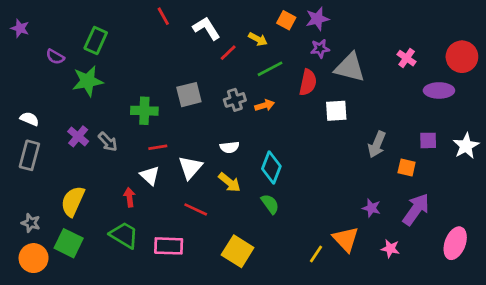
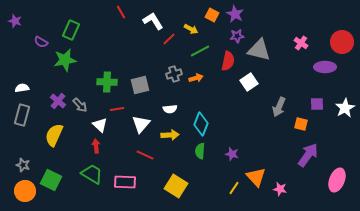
purple star: (317, 19) -> (235, 14), turned -30
gray square: (189, 95) -> (140, 85), moved
white square: (336, 111) -> (249, 82), turned -30
white semicircle: (29, 119) -> (22, 88), turned -32
white triangle: (150, 176) -> (100, 125), moved
yellow arrow: (229, 182) -> (170, 135), turned -42
yellow semicircle: (73, 201) -> (54, 135), moved
green semicircle: (270, 204) -> (200, 151), turned -140
purple star: (371, 208) -> (232, 154), moved
pink star: (390, 249) -> (280, 189), moved

